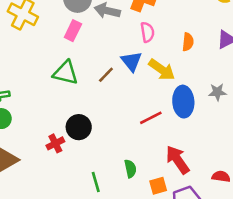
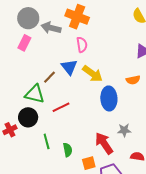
orange semicircle: (188, 42) -> (133, 80), moved, turned 72
green triangle: (66, 73) -> (35, 94), moved
gray star: (217, 92) -> (124, 130), moved
red line: (151, 118) -> (61, 107), moved
green line: (96, 182) -> (47, 141), moved

